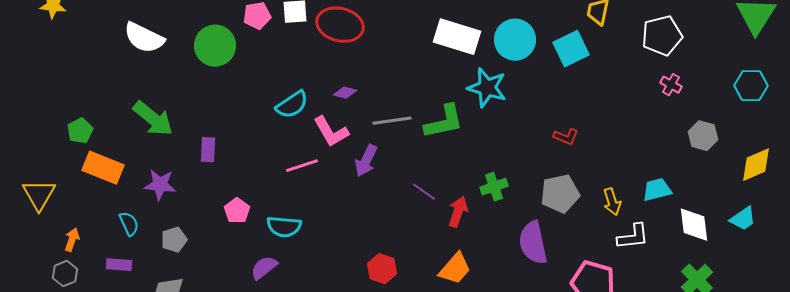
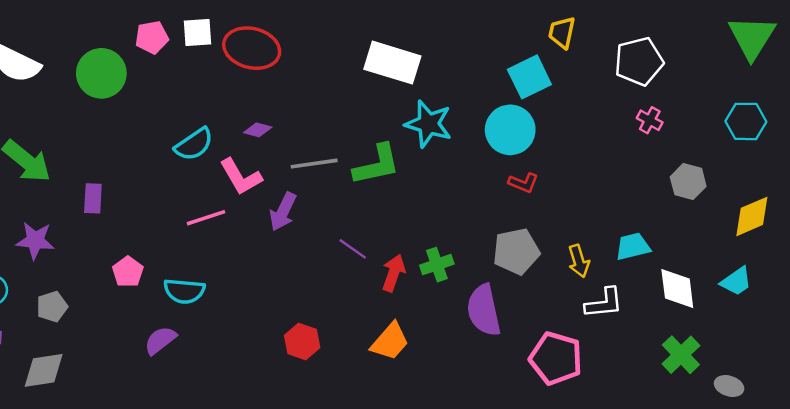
cyan circle: (515, 40) -> (510, 130), moved
green cross: (494, 187) -> (437, 265), moved

